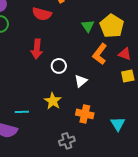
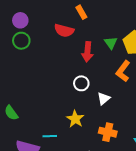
red arrow: (37, 49) -> (87, 52), moved
cyan line: (22, 112) -> (50, 136), moved

